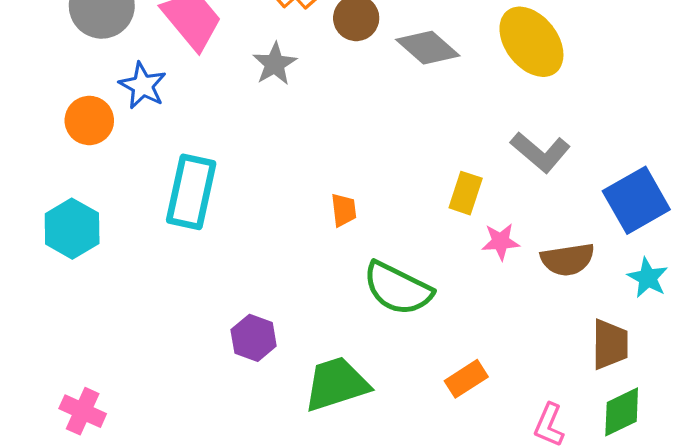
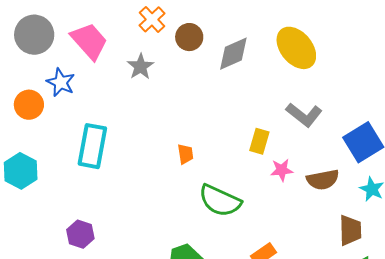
gray diamond: (428, 48) -> (233, 54), turned -63
purple hexagon: (254, 338) -> (80, 234), moved

